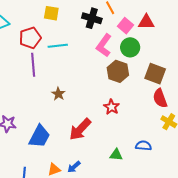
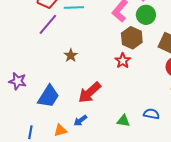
purple line: (33, 65) -> (48, 24), turned 40
red star: (112, 107) -> (123, 61), moved
blue arrow: (74, 167) -> (80, 120), moved

